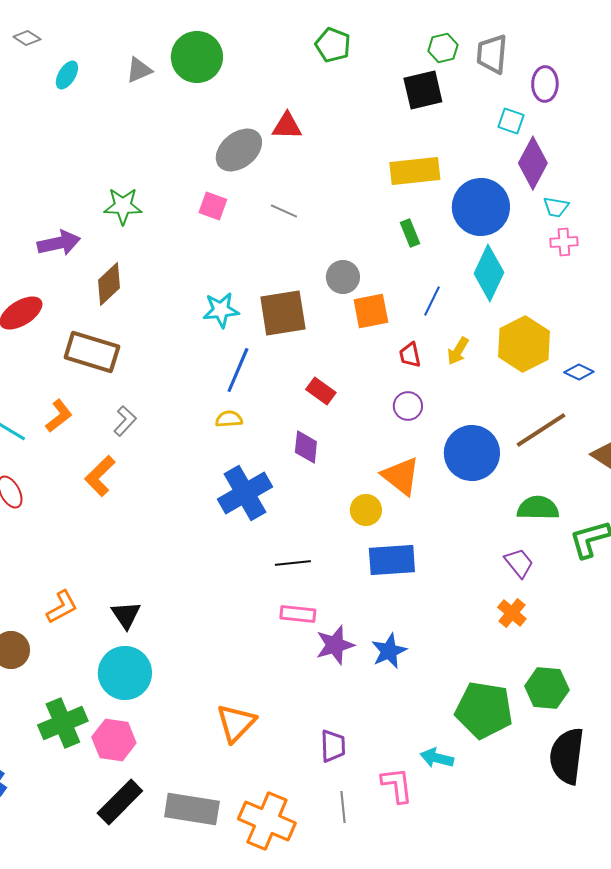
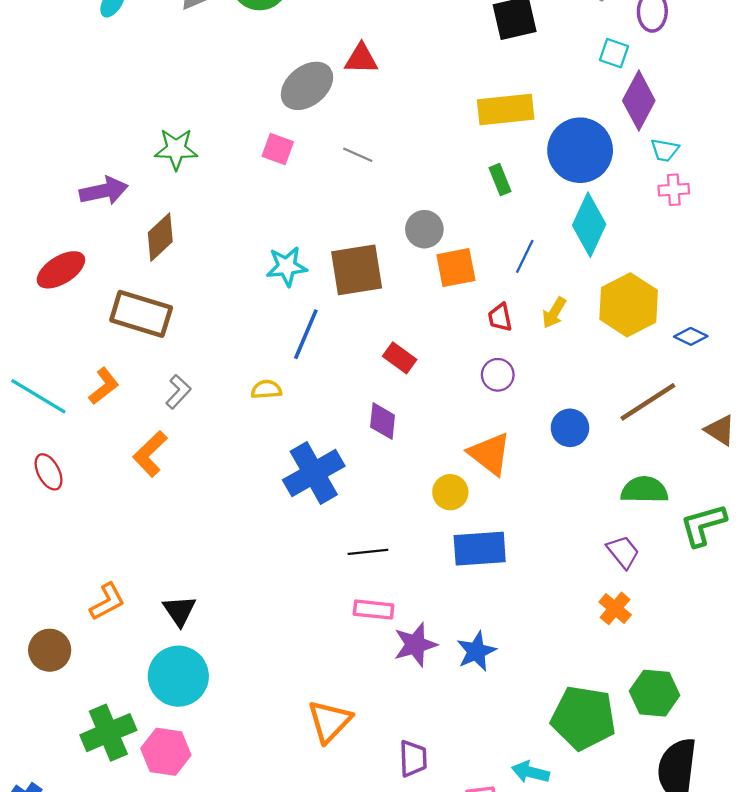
yellow semicircle: (229, 419) -> (266, 389), moved
blue circle: (472, 453) -> (570, 428), size x0.6
orange triangle: (236, 723) -> (330, 721), moved

